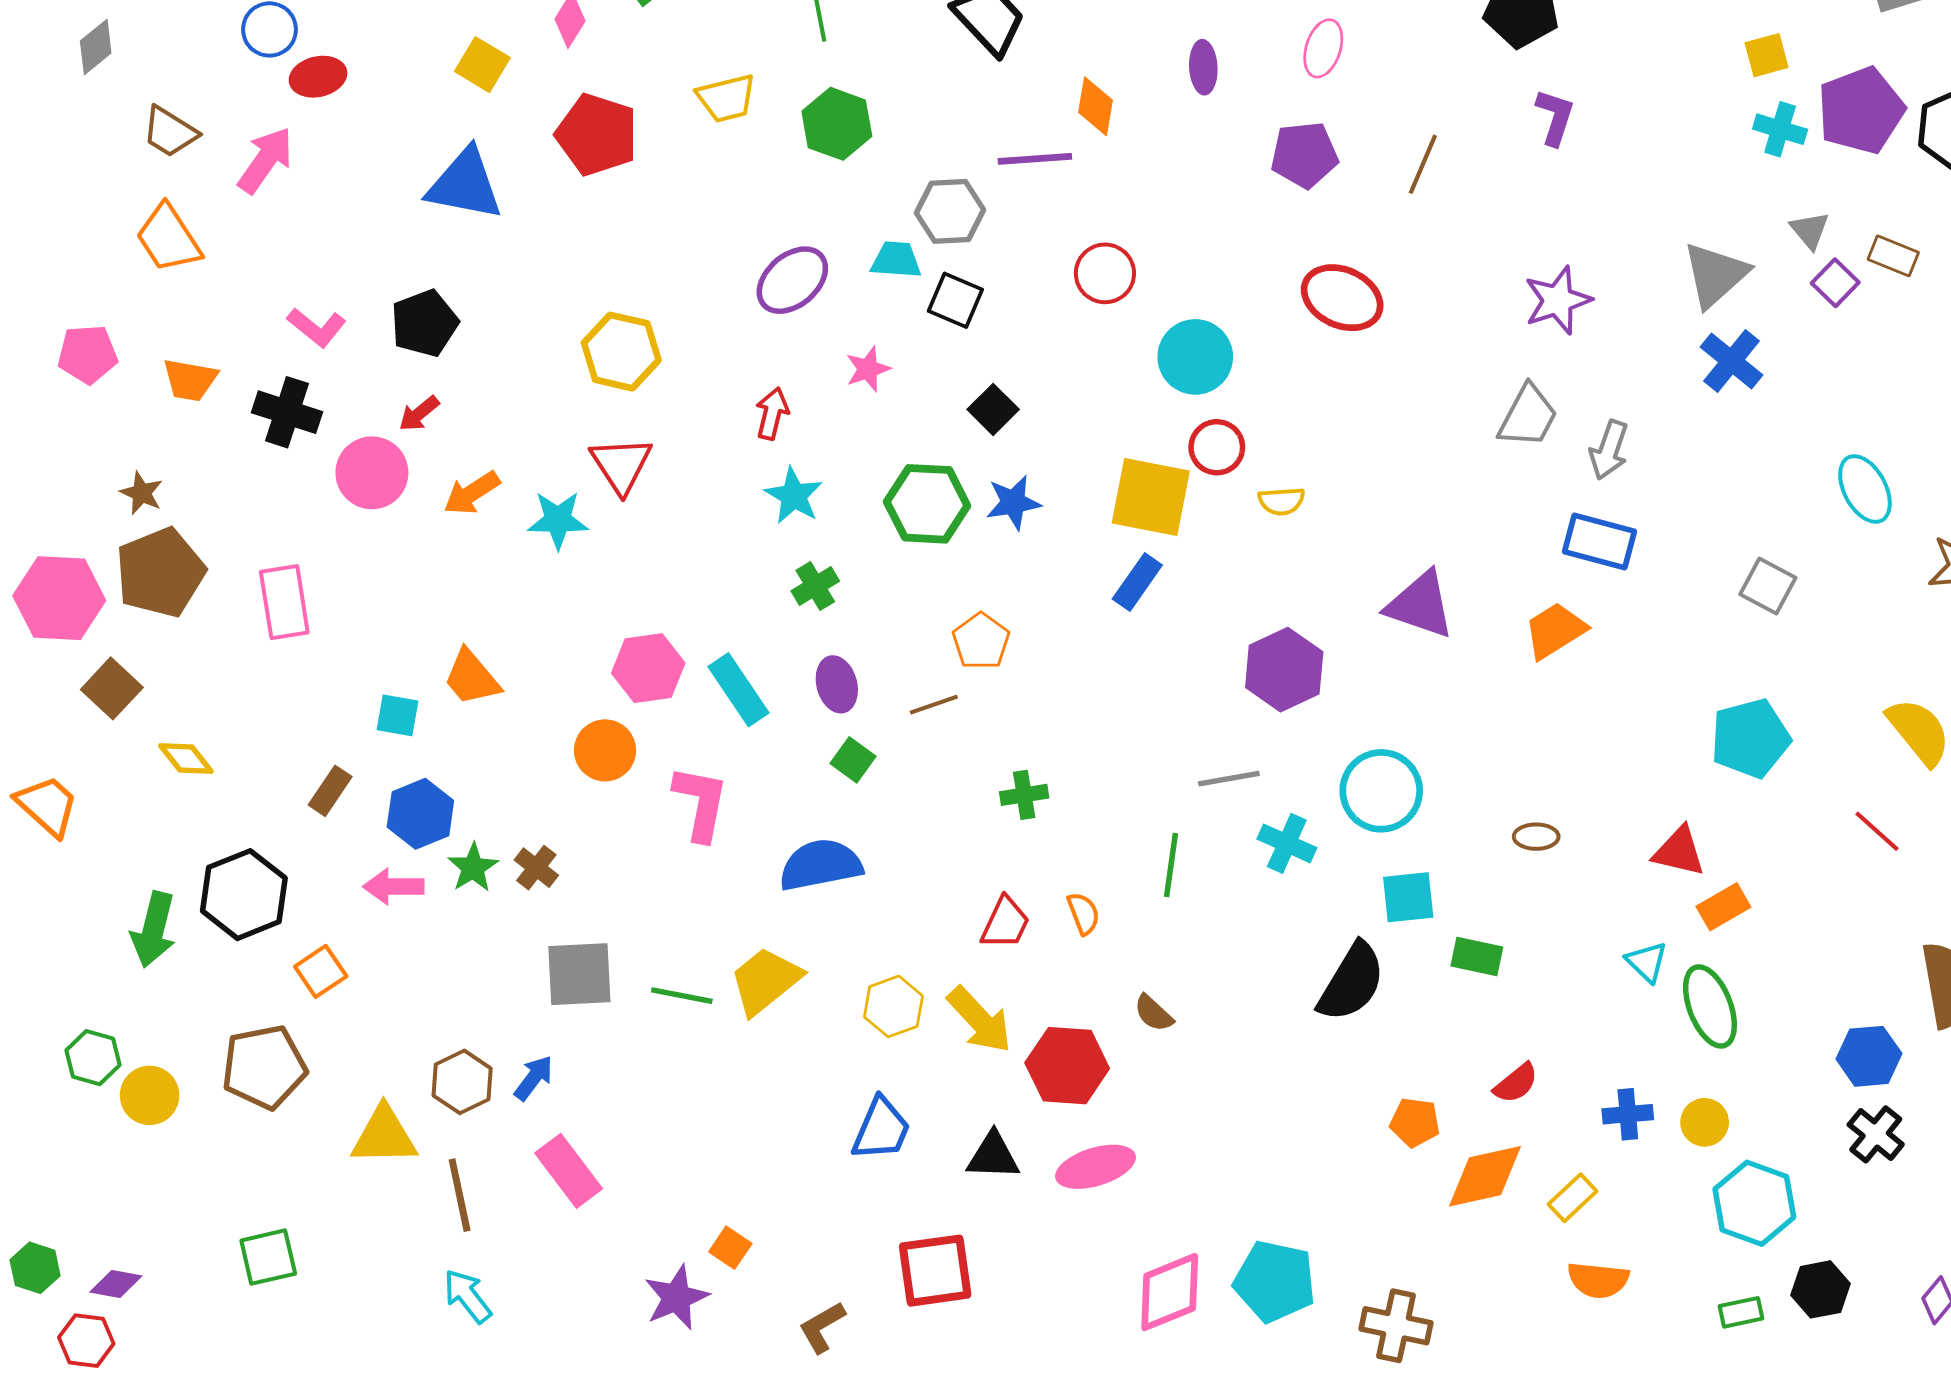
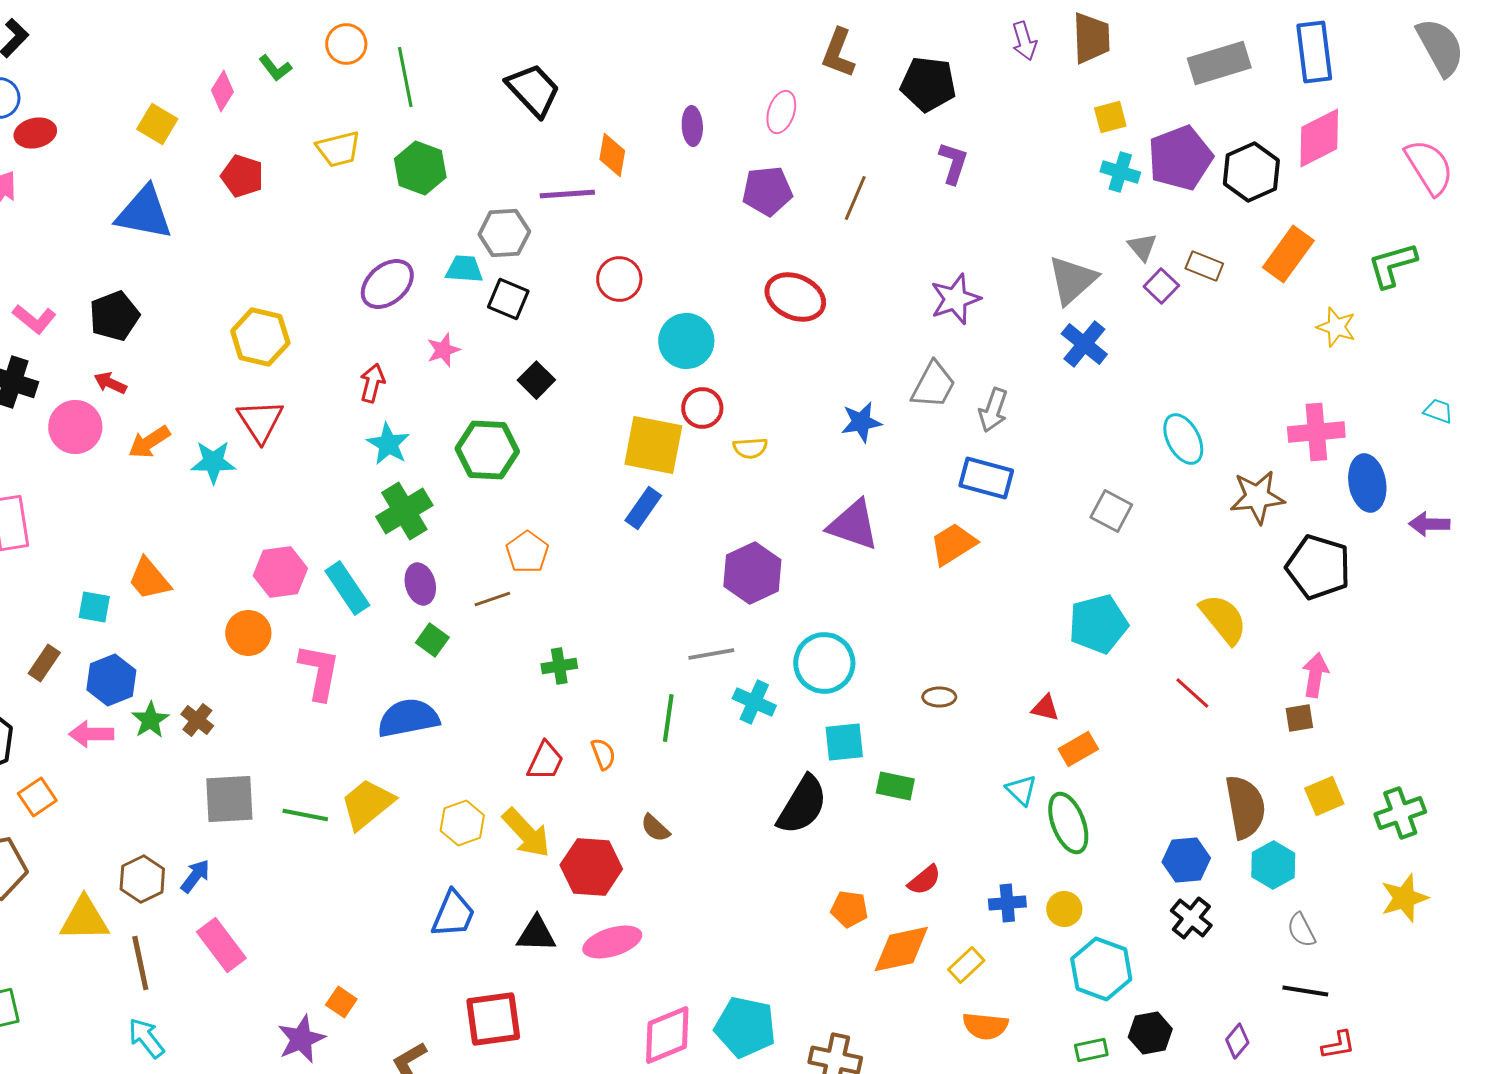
red pentagon: (597, 135) -> (242, 176), size x0.7
red arrow: (419, 414) -> (110, 383), turned 64
blue star: (1013, 502) -> (861, 422), moved
green cross: (815, 586) -> (404, 511), size x1.6
red triangle: (1679, 851) -> (1045, 708), size x0.7

